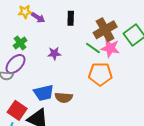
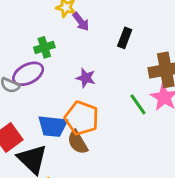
green line: (93, 48) -> (138, 104), moved
orange pentagon: (100, 74) -> (82, 118), moved
brown semicircle: (64, 98) -> (78, 142), turned 36

